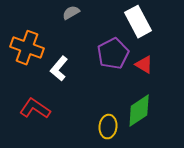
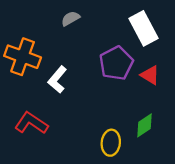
green diamond: (139, 111) -> (145, 125), size x0.7

